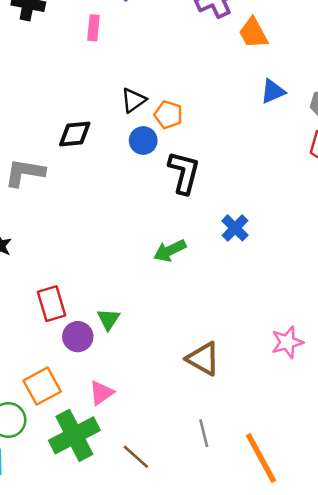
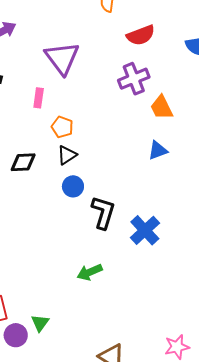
blue triangle: (273, 91) -> (158, 150), moved
orange pentagon: (168, 115) -> (62, 127), moved
black diamond: (75, 134) -> (23, 162), moved
blue cross: (235, 228) -> (145, 230), moved, size x1.4

